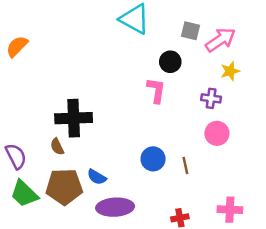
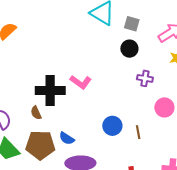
gray square: (191, 31) -> (132, 24), moved
pink L-shape: (156, 90) -> (81, 82), moved, turned 115
purple cross: (211, 98) -> (145, 78), moved

